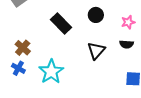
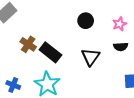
black rectangle: (61, 24) -> (50, 52), moved
brown cross: (23, 48) -> (28, 44), moved

